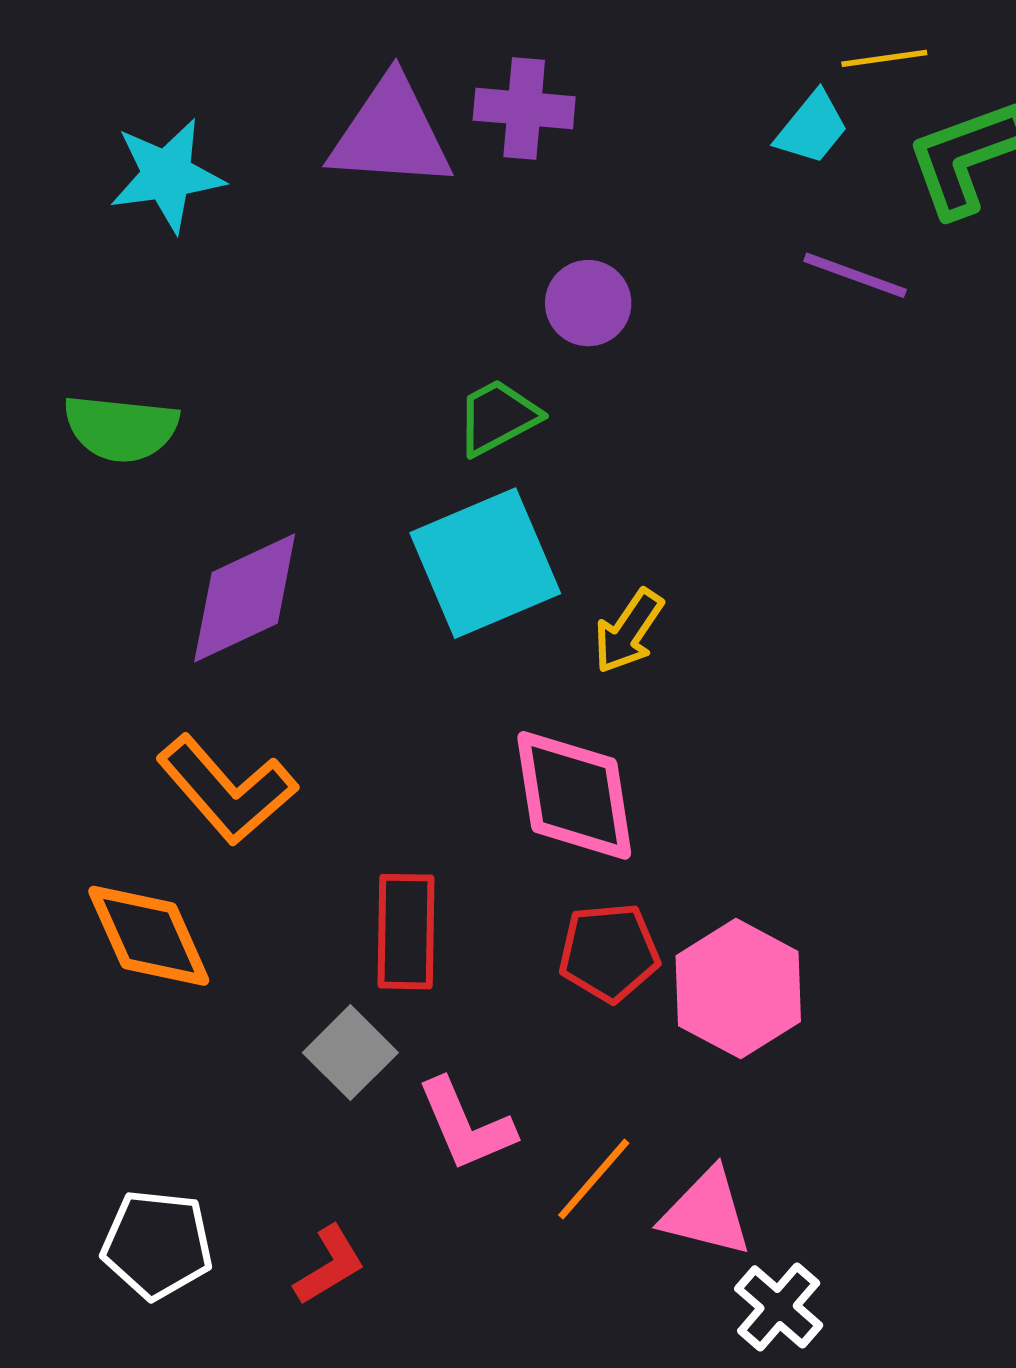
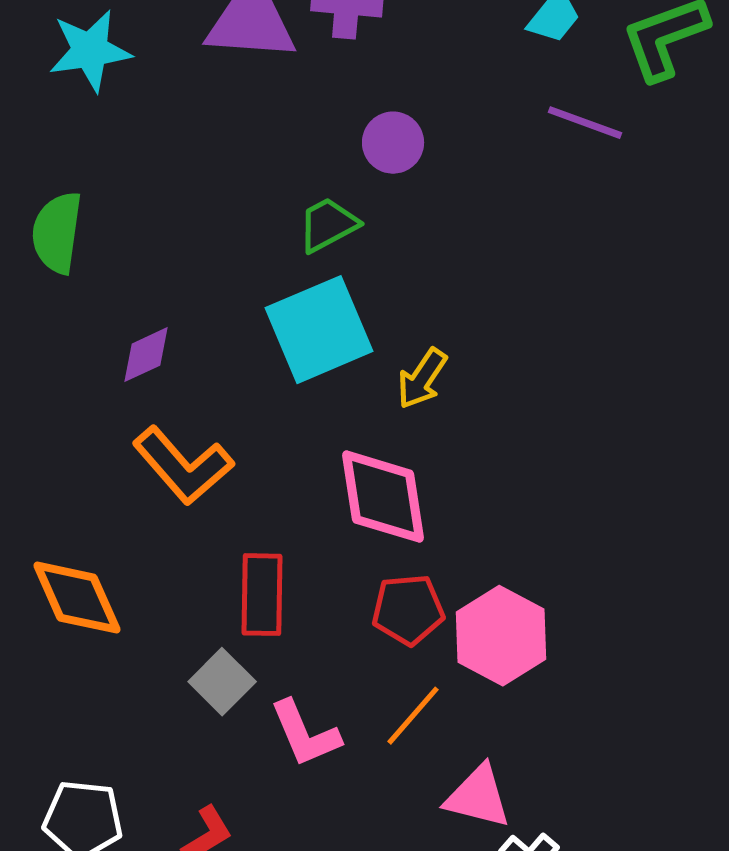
green semicircle: (121, 428) -> (57, 233), turned 92
purple diamond: (245, 598) -> (146, 355), size x0.6
orange L-shape: (227, 790) -> (183, 466), moved
orange line: (594, 1179) -> (413, 716), moved

